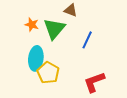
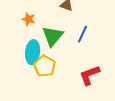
green triangle: (54, 29) -> (53, 36), moved

